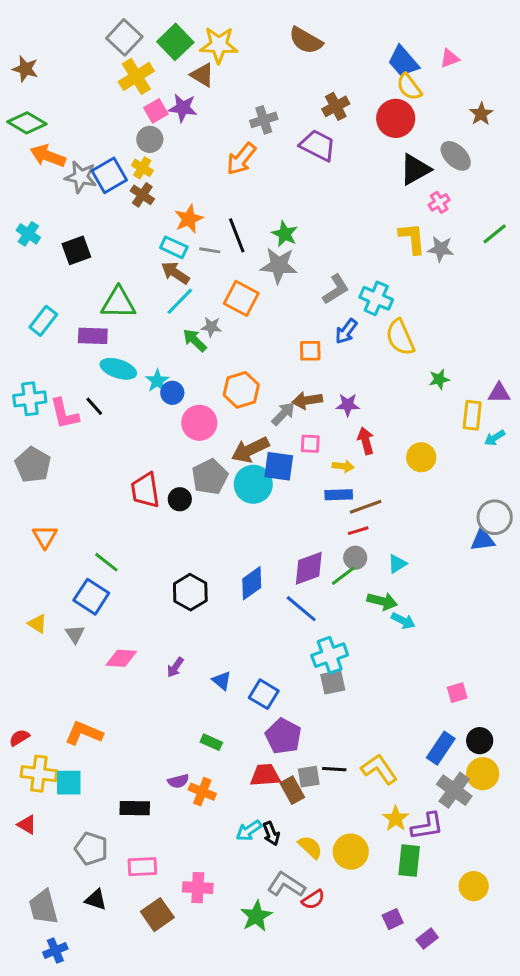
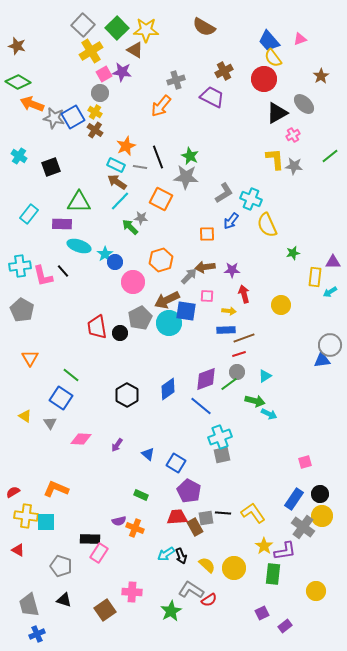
pink rectangle: (142, 867) -> (99, 553), moved, turned -54

